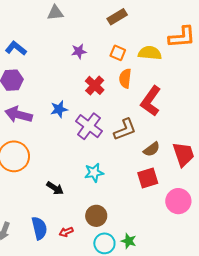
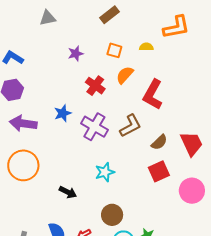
yellow semicircle: (150, 53) -> (146, 47), size x0.6
orange semicircle: (125, 78) -> (125, 75), turned 42

